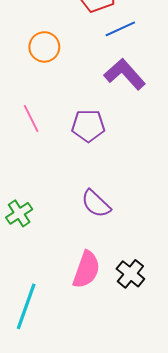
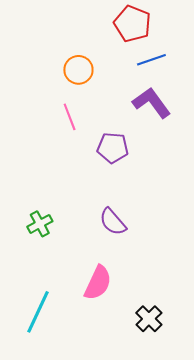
pink line: (31, 119) -> (70, 117), moved
black cross: (130, 274) -> (149, 319), moved

